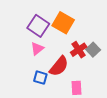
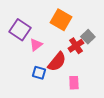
purple square: (38, 26) -> (20, 30), moved
gray square: (93, 50) -> (88, 37), moved

